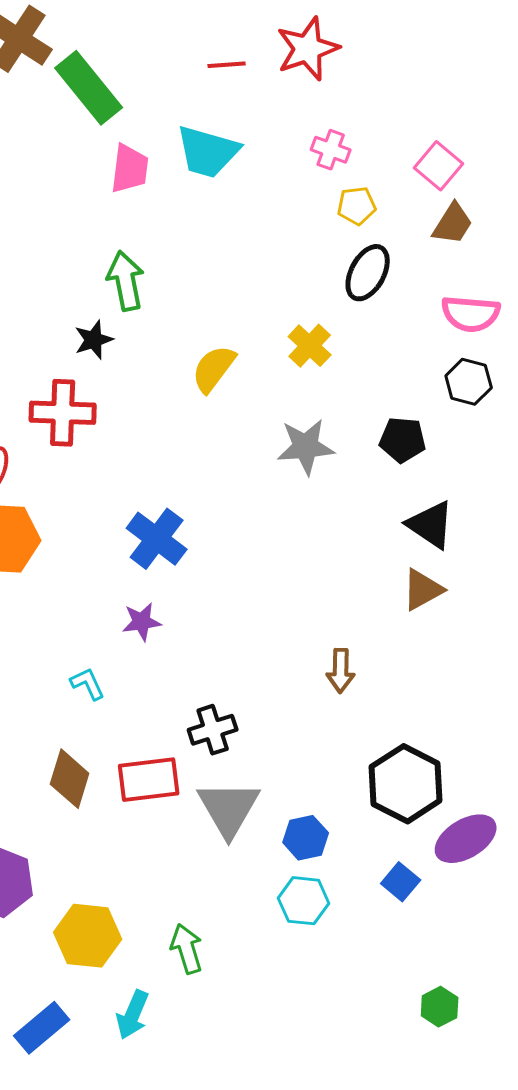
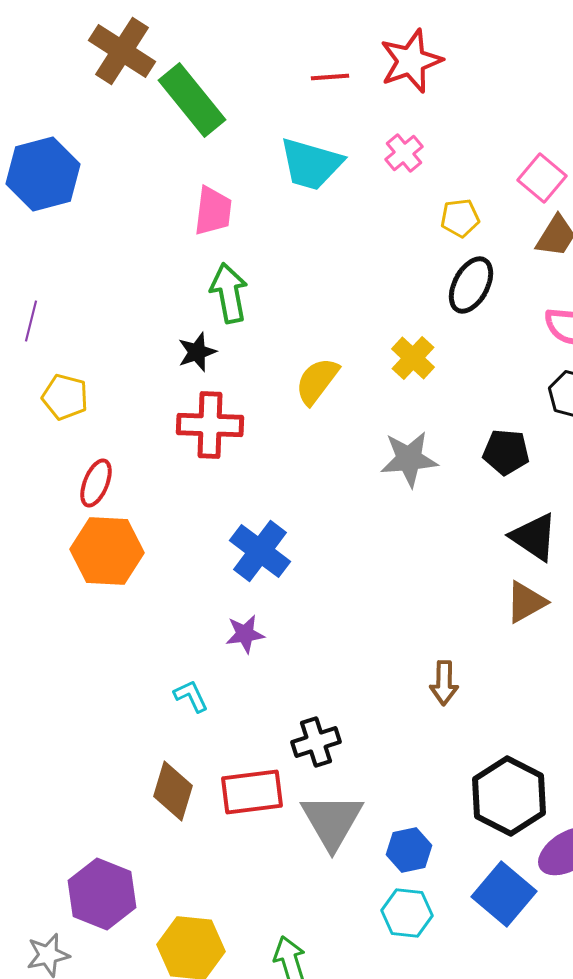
pink cross: (331, 150) -> (404, 153), moved, turned 30
pink trapezoid: (130, 169) -> (213, 211), moved
red cross: (63, 413) -> (210, 425), moved
blue square: (401, 882) -> (504, 894), size x1.6

